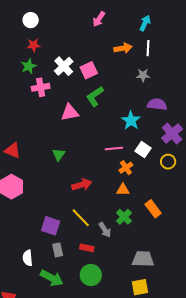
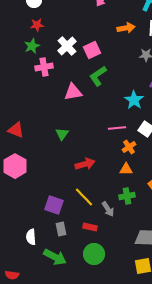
green cross: (124, 217) -> (127, 196), turned 35

